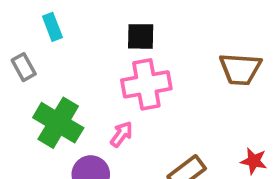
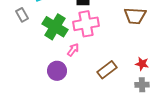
green cross: (58, 123) -> (55, 27), moved

